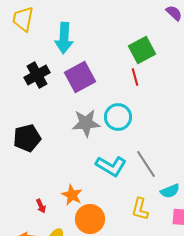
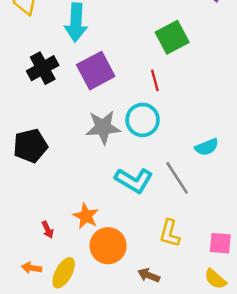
red line: (135, 77) -> (155, 80), moved
cyan semicircle: (170, 191) -> (207, 147), moved

